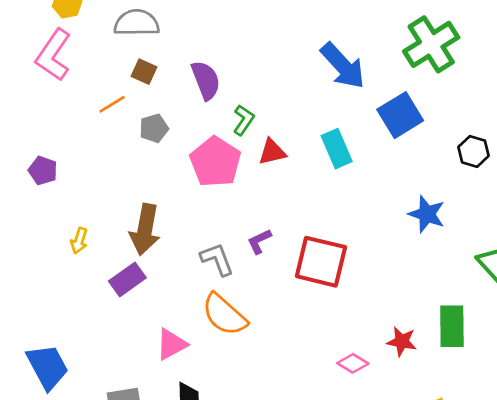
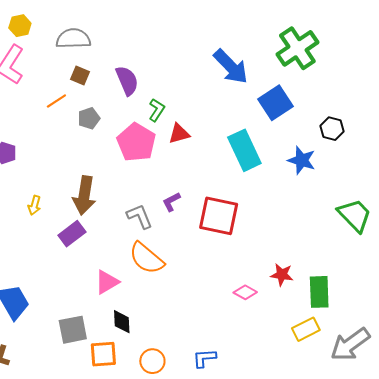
cyan rectangle: (337, 149) -> (244, 150), moved, size x1.4
blue star: (427, 214) -> (302, 160), moved
green rectangle: (452, 326) -> (319, 292), moved

